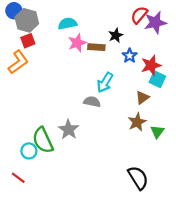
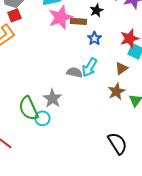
pink star: (77, 43) -> (60, 17), size x1.4
blue star: (130, 56) -> (94, 38), moved
cyan arrow: (105, 82) -> (89, 67), moved
cyan circle: (29, 151) -> (42, 118), moved

